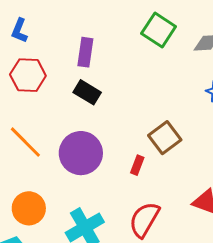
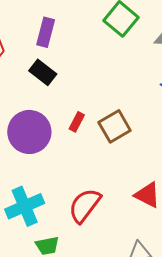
red rectangle: (137, 165) -> (77, 122), moved

